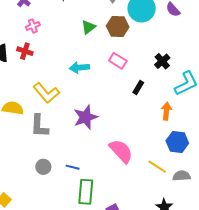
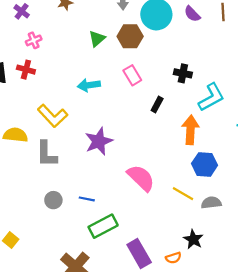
pink rectangle: (118, 61) -> (132, 75), turned 30
black cross: (162, 61) -> (183, 73), turned -35
orange arrow: (166, 111) -> (190, 130), size x1.4
green rectangle: (86, 192) -> (103, 226), turned 60

